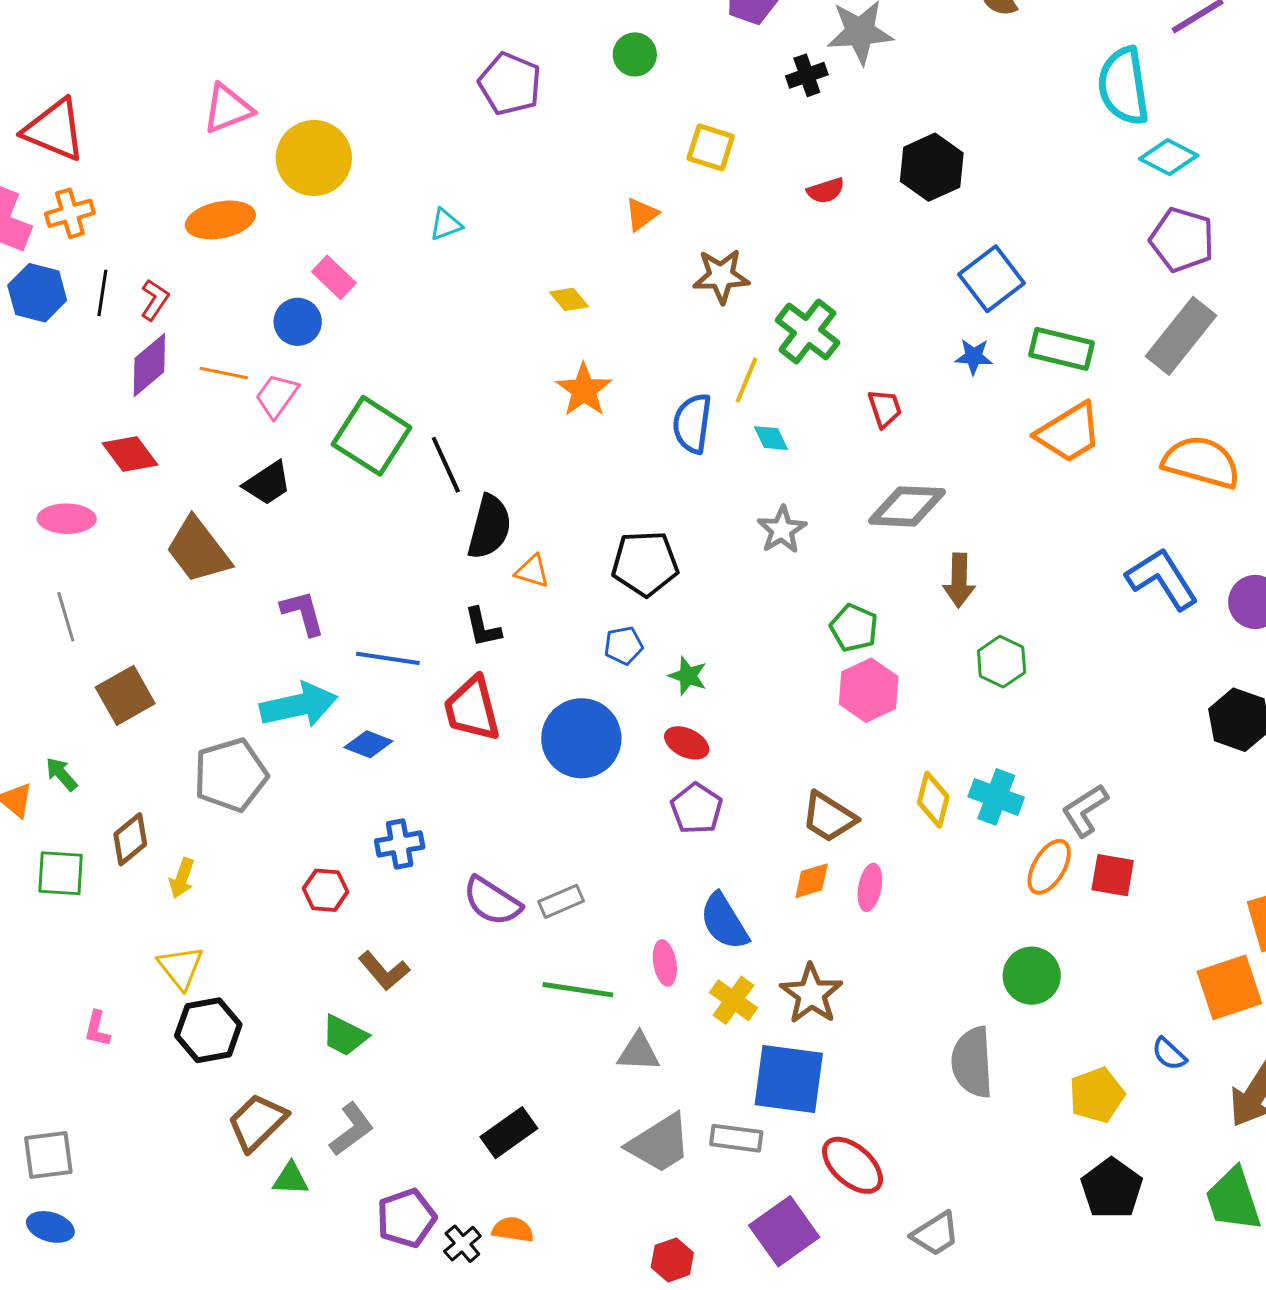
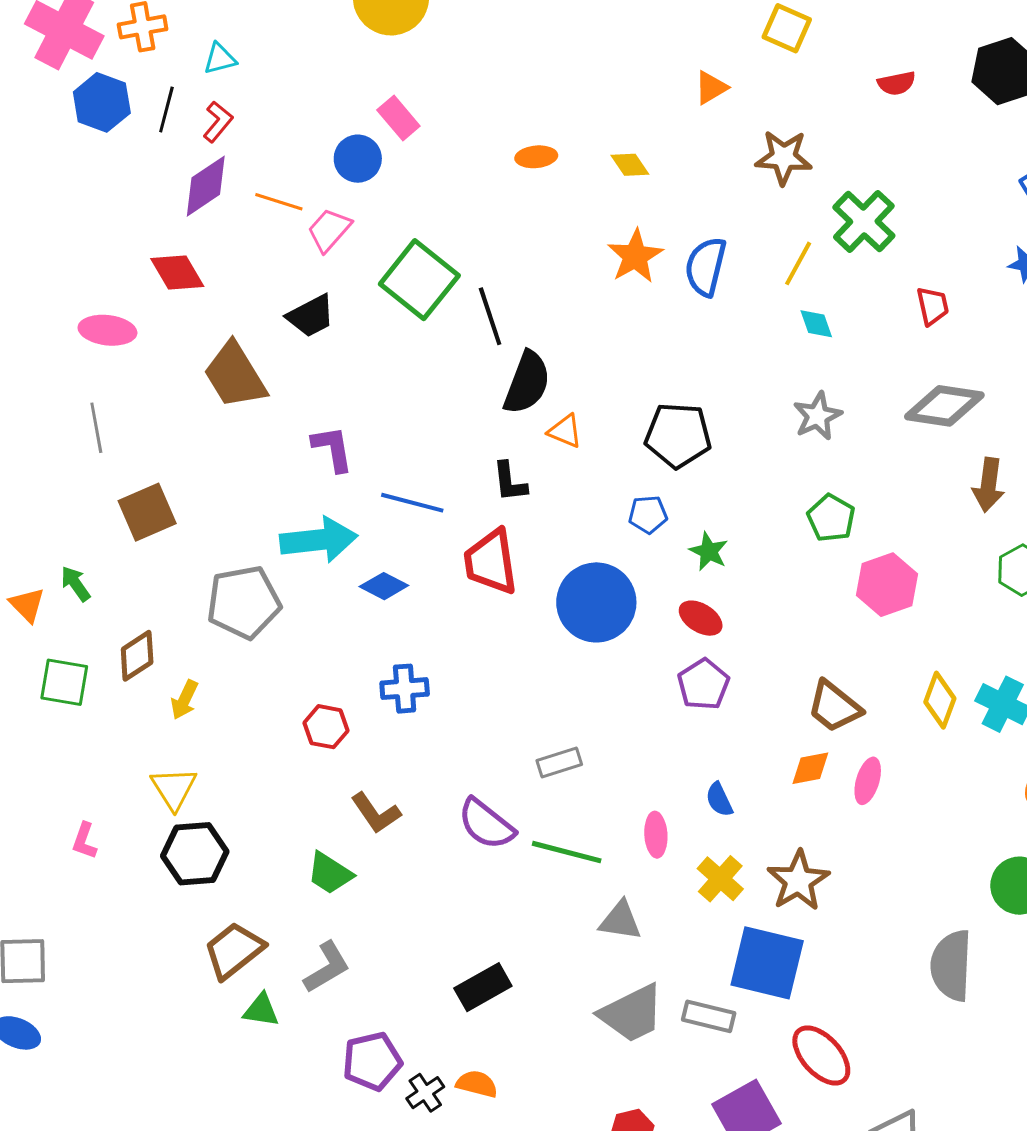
orange ellipse: (220, 220) -> (536, 157), moved, size x0.6
cyan triangle: (446, 225) -> (220, 59), moved
blue semicircle: (692, 423) -> (706, 267), moved
green pentagon: (854, 628) -> (831, 518), moved
purple semicircle: (492, 901) -> (486, 824), moved
blue semicircle: (724, 921) -> (719, 800), size x0.6

